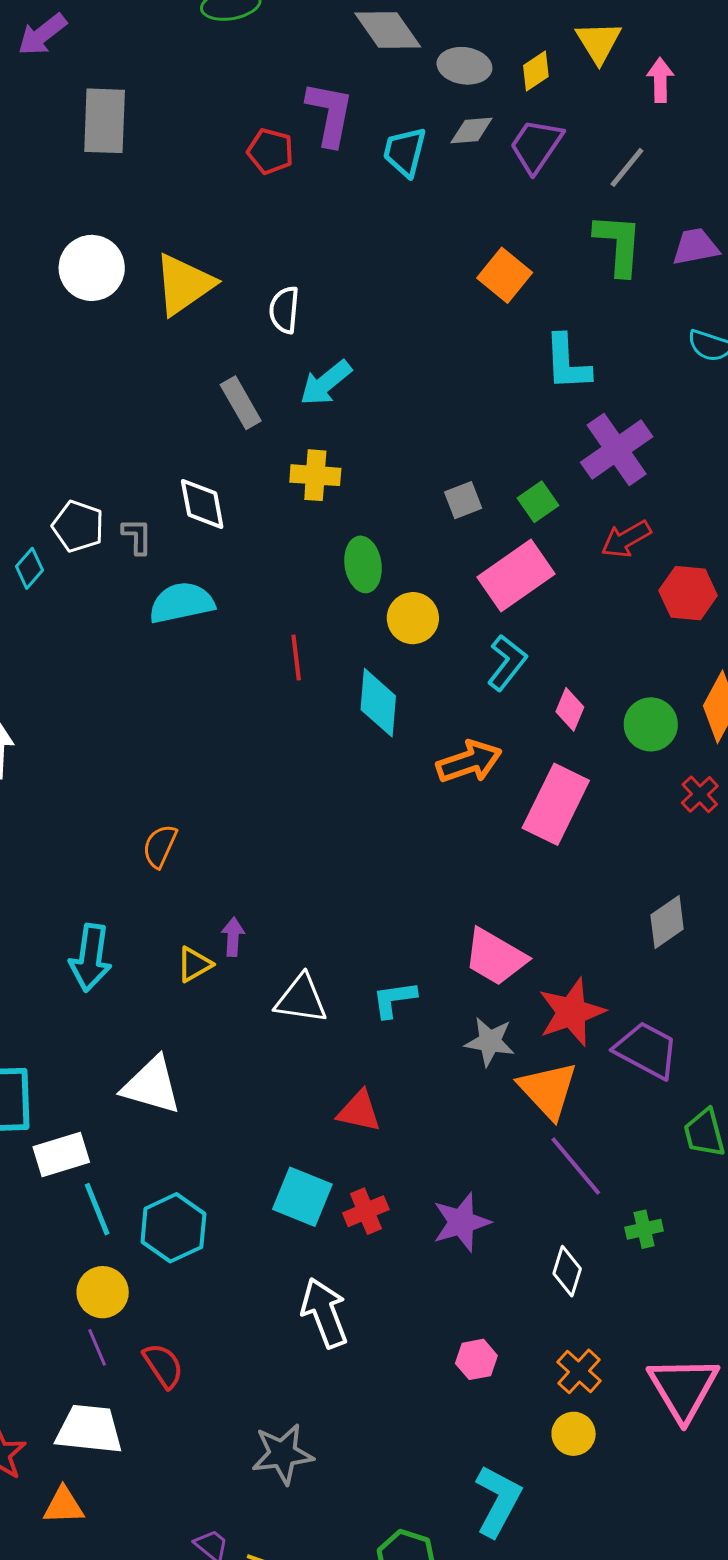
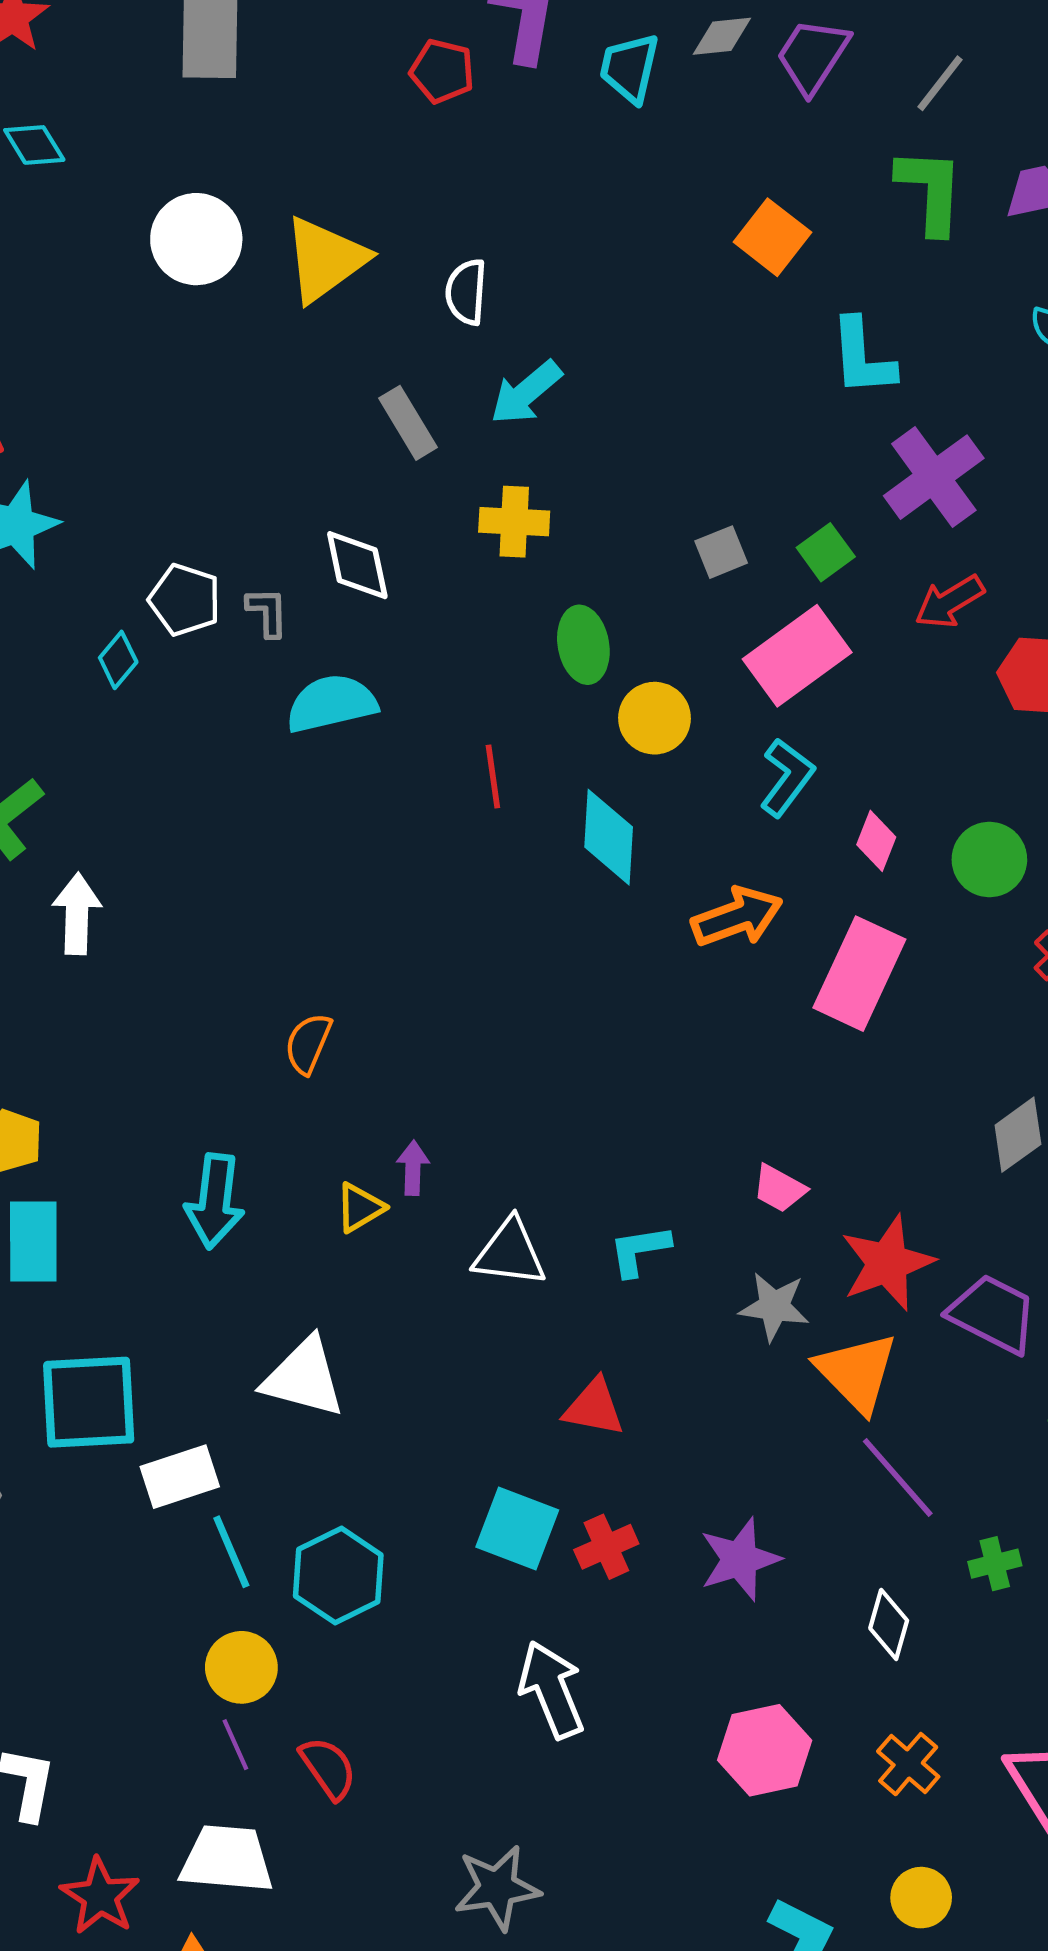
pink trapezoid: (495, 957) -> (779, 1188), size x0.6
pink hexagon: (476, 1359) -> (765, 1750), size x1.6
yellow circle: (574, 1434) -> (921, 1898), moved

